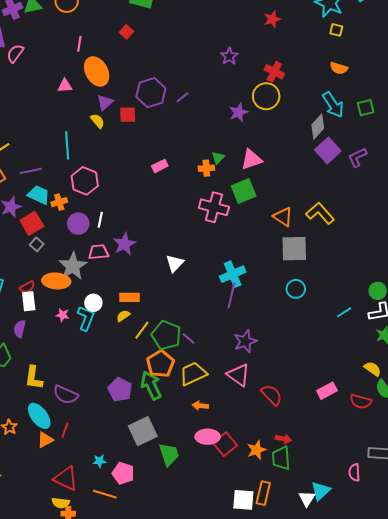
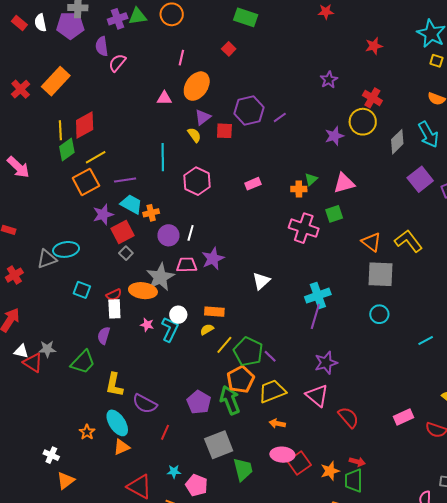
orange ellipse: (97, 71) -> (197, 86), turned 60
gray diamond: (318, 127) -> (397, 142), moved
pink hexagon: (85, 181) -> (197, 181), moved
green square: (244, 191) -> (334, 214), size x0.7
red line: (65, 430) -> (165, 432), moved

